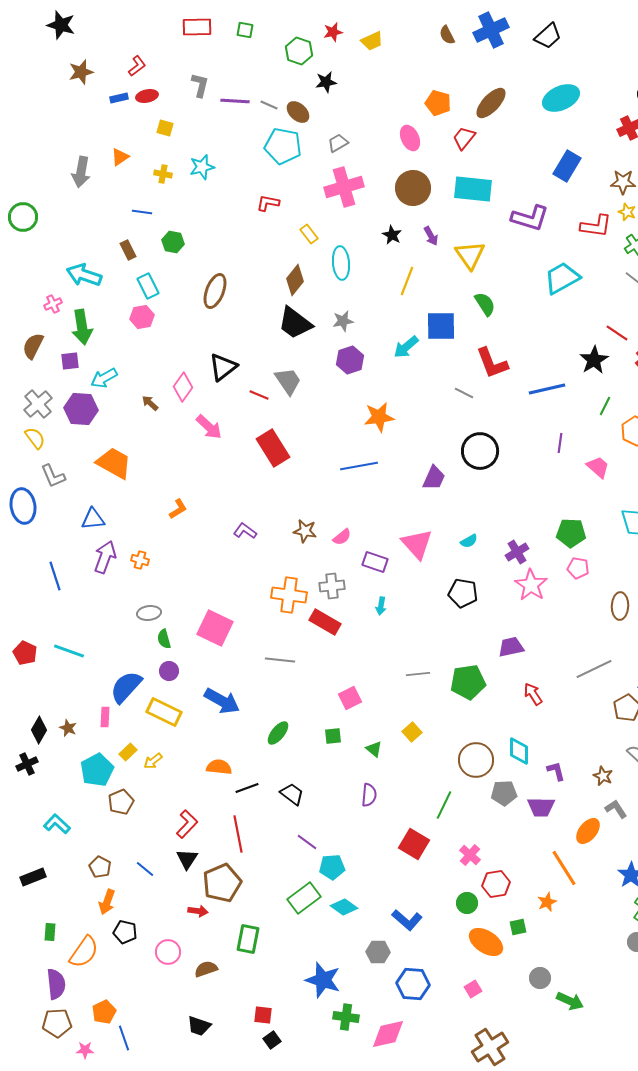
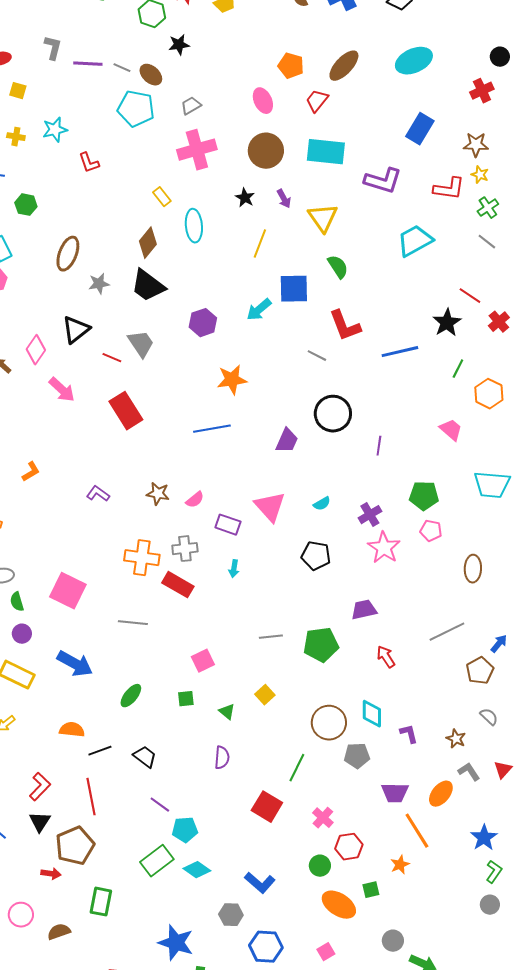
red L-shape: (268, 203) -> (89, 163), moved, turned -120
gray star: (343, 321) -> (99, 284), moved
purple line: (560, 443) -> (379, 446), moved
purple trapezoid: (541, 807) -> (395, 793), moved

